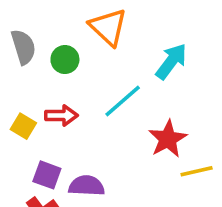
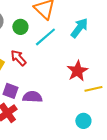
cyan line: (123, 101) -> (45, 37), moved
red arrow: (61, 115) -> (18, 58), turned -132

